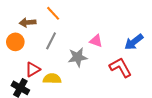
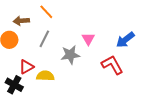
pink triangle: (96, 41) -> (88, 39), turned 40

